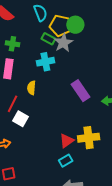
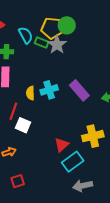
cyan semicircle: (40, 13) -> (26, 35), moved
cyan cross: (45, 62) -> (49, 90), moved
red triangle: (67, 141) -> (62, 145), moved
cyan rectangle: (66, 161) -> (73, 162), size x1.5

